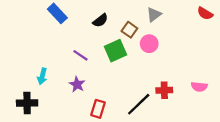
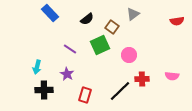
red semicircle: (205, 13) -> (177, 21), moved, turned -40
pink circle: (149, 44) -> (129, 55), moved
black cross: (27, 103) -> (44, 90), moved

